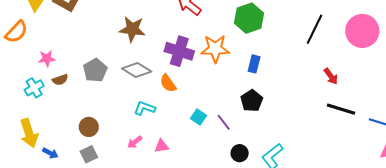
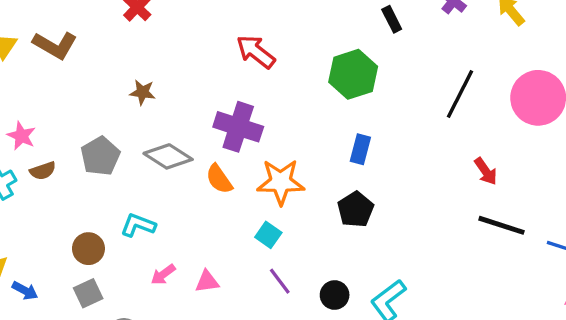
brown star: (132, 29) -> (142, 92), moved, size x0.6
orange star: (215, 49) -> (281, 182), moved
pink star: (47, 59) -> (21, 136), turned 30
cyan L-shape: (145, 108) -> (138, 225), moved
purple line: (224, 122) -> (280, 281), moved

